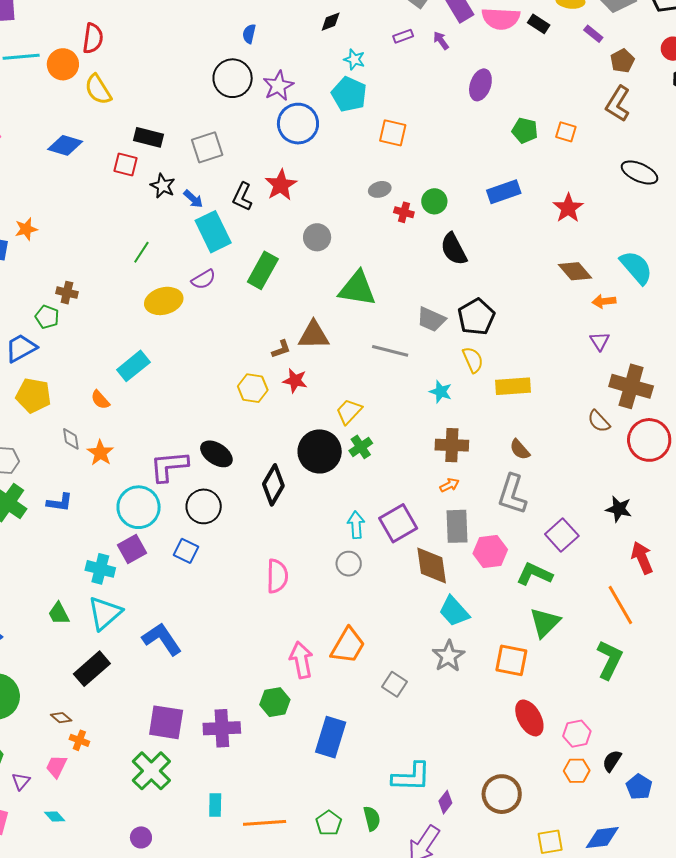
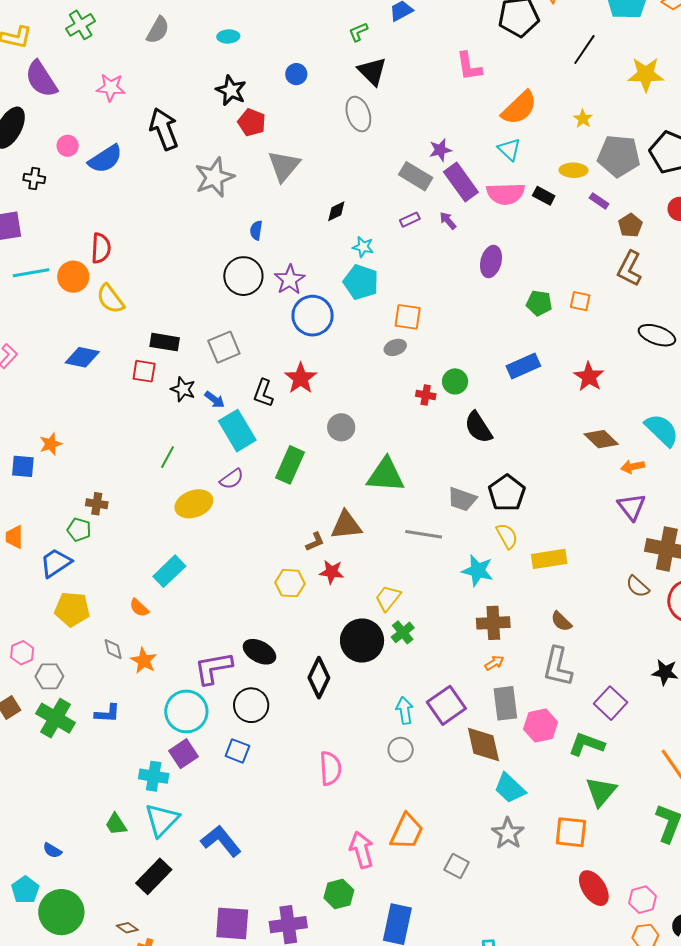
gray ellipse: (380, 189) -> (395, 347), moved
purple triangle: (600, 341) -> (632, 507), size x1.4
cyan star: (441, 392) -> (478, 571), size x1.4

